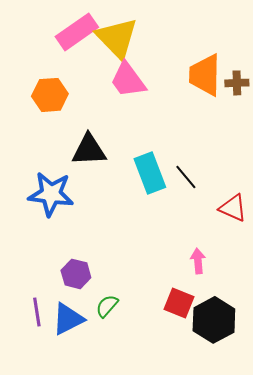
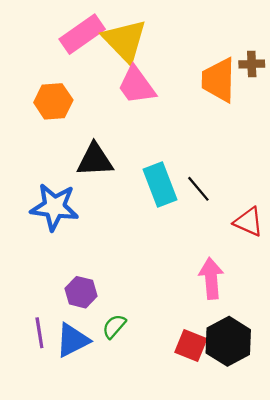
brown cross: (237, 83) -> (252, 64), moved
pink arrow: (198, 261) -> (211, 278), size x1.5
red square: (179, 303) -> (191, 346), moved

